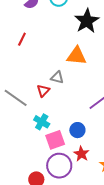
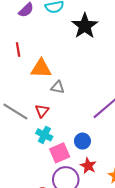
red line: (22, 39) -> (18, 49), turned -32
orange triangle: (77, 56) -> (41, 68), moved
red triangle: (43, 91) -> (42, 111), moved

